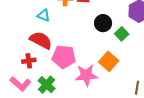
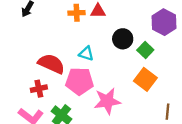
cyan triangle: (43, 15) -> (86, 54), moved
orange square: (109, 61) -> (145, 79), moved

